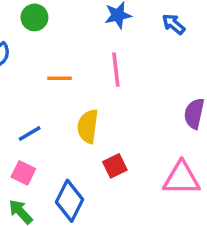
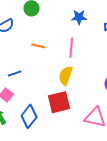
yellow semicircle: (88, 126) -> (66, 76), moved
red square: (115, 166) -> (59, 102), size x1.6

